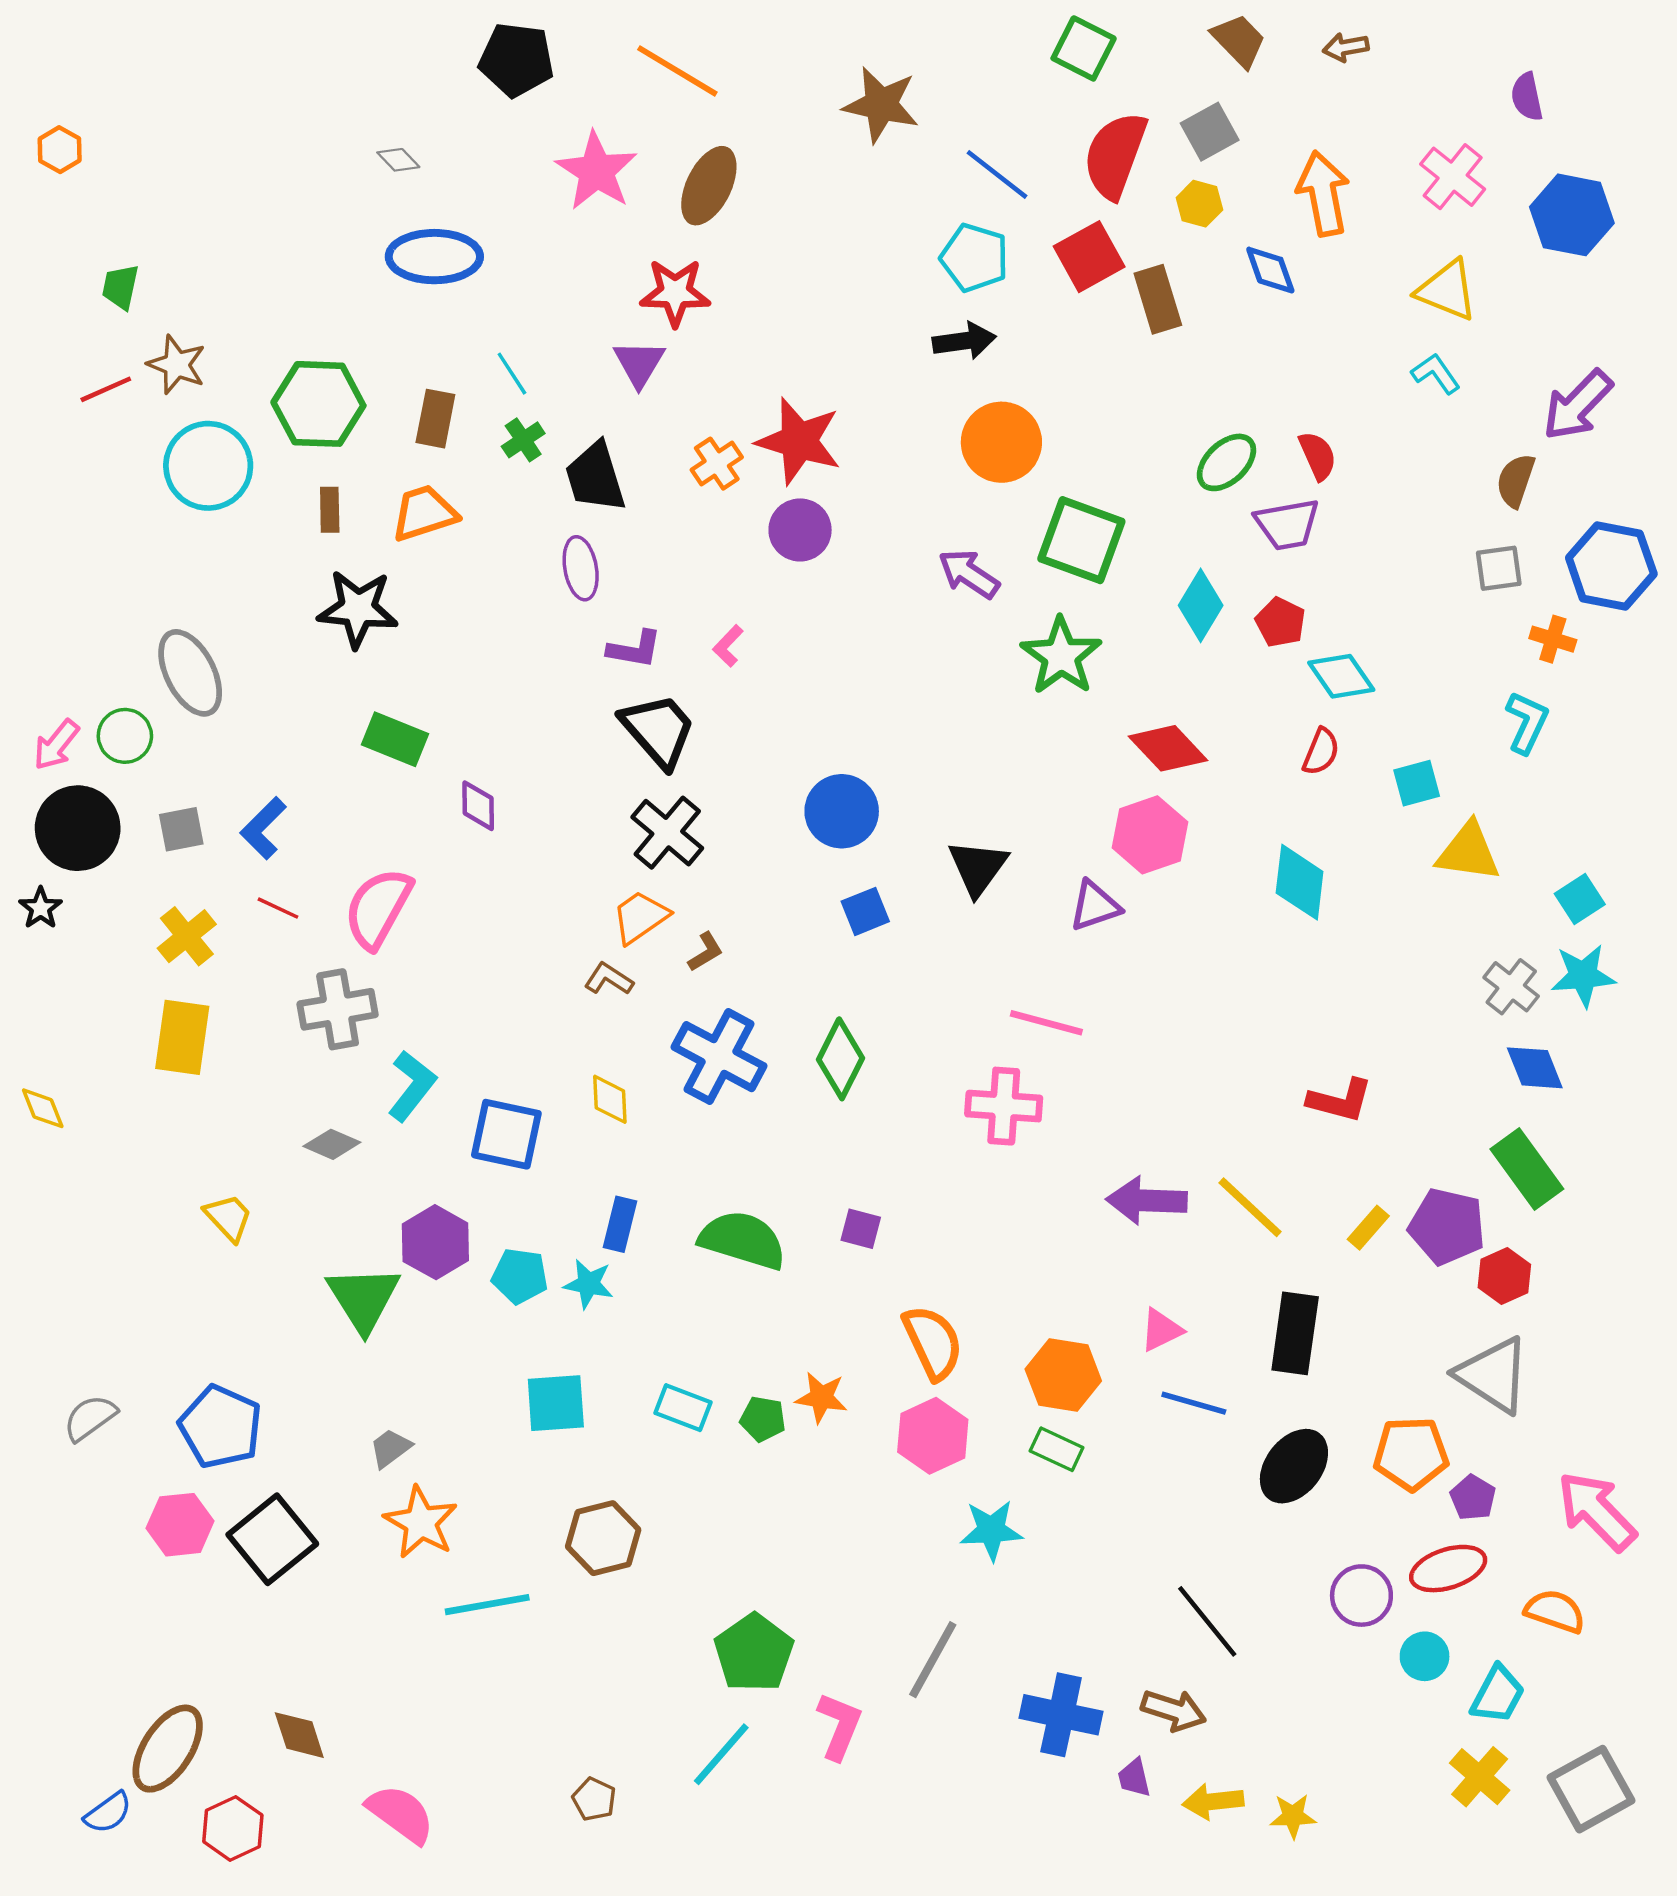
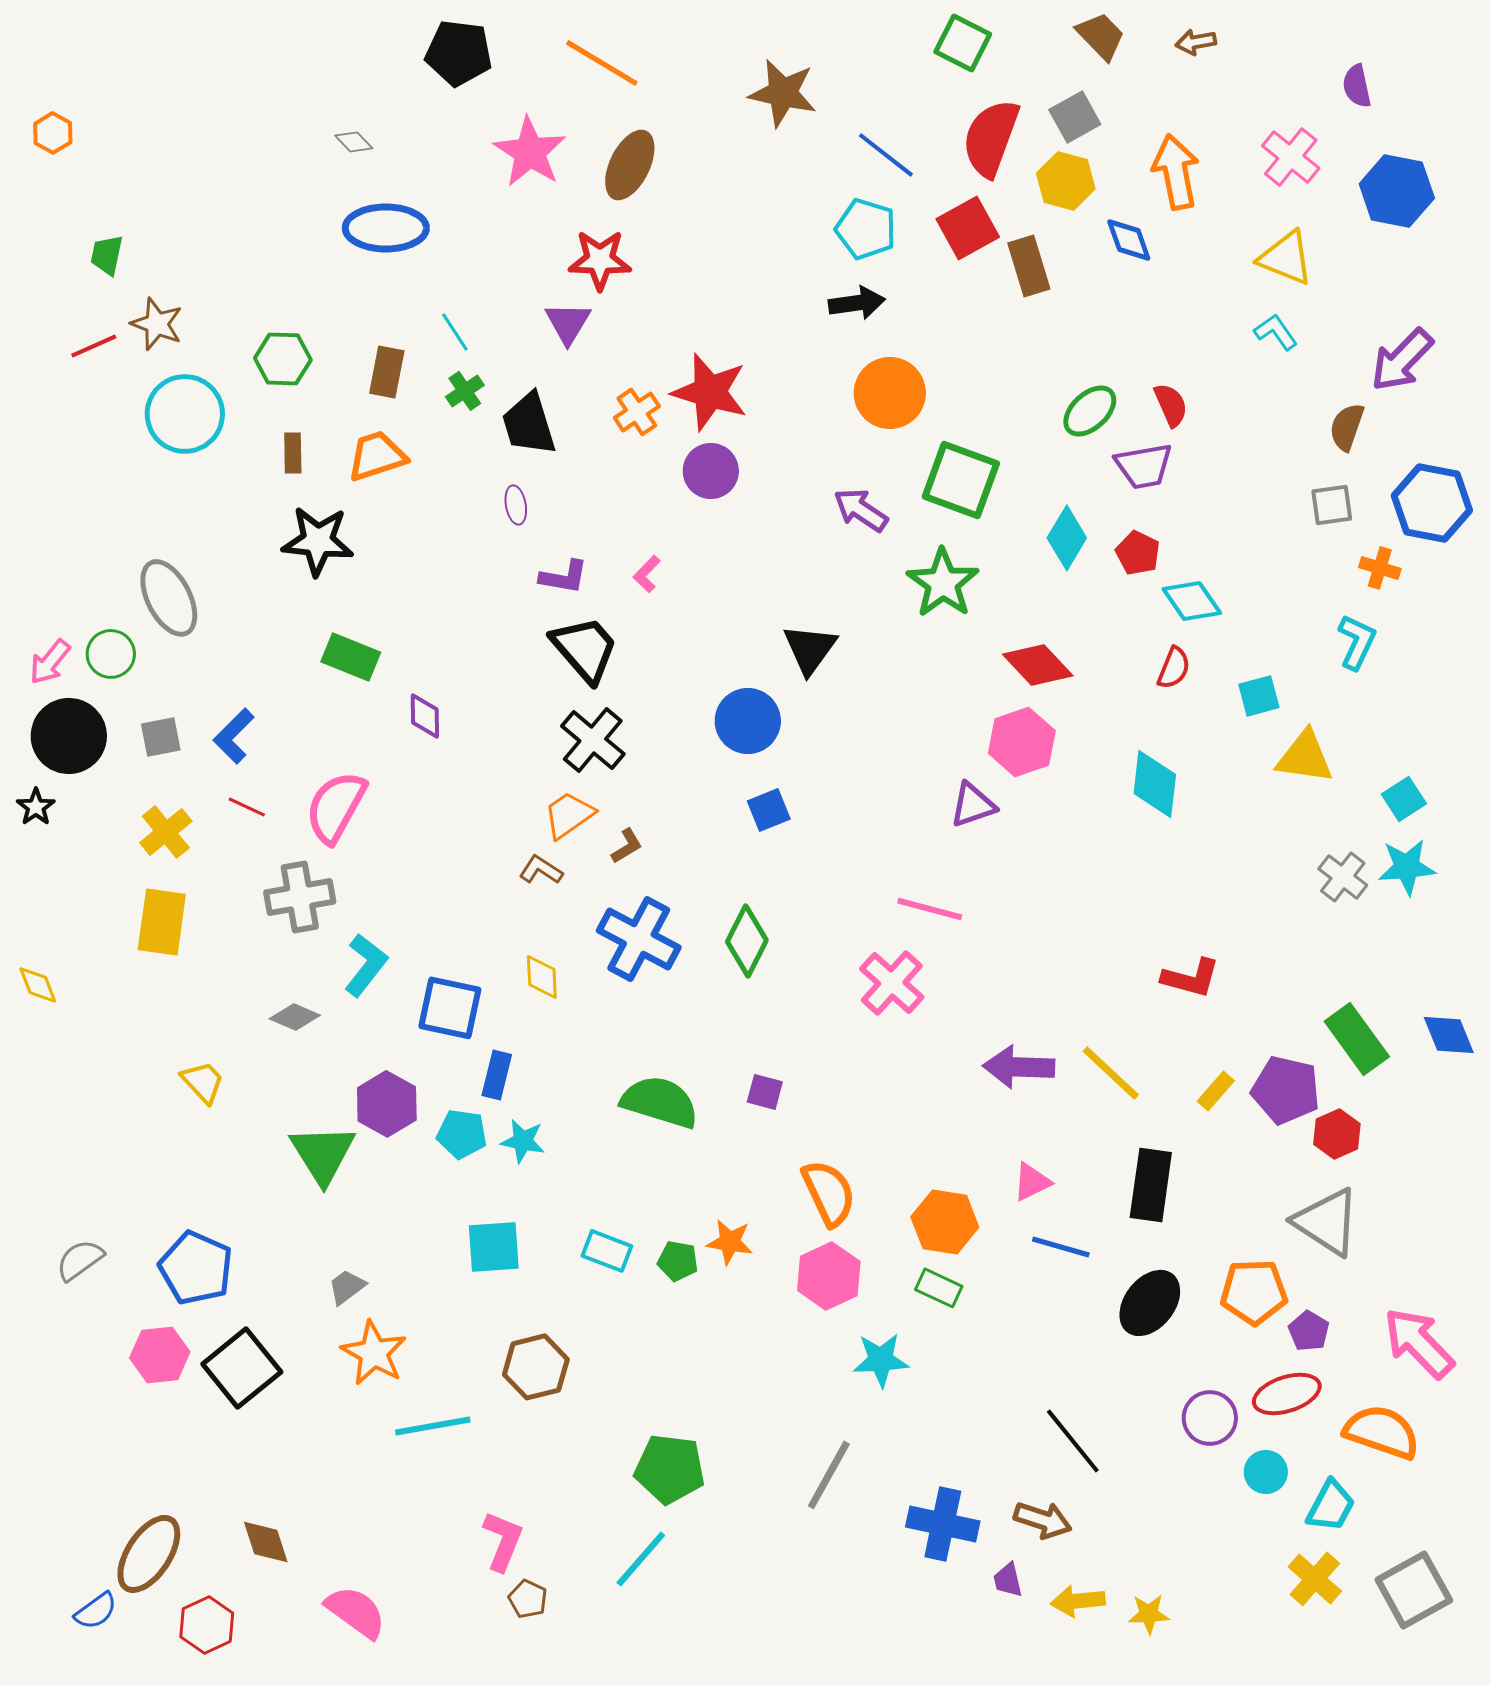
yellow hexagon: (1199, 204) -> (1066, 181), size x1.4
green hexagon: (318, 404) -> (283, 359), size x0.7
purple ellipse: (581, 568) -> (516, 505), size x0.7
black triangle: (978, 868) -> (810, 649), moved
blue diamond: (1535, 1068) -> (1449, 1035), moved
pink cross: (1004, 1106) -> (892, 983), turned 38
blue rectangle: (620, 1224) -> (497, 1075), moved
orange semicircle: (1555, 1611) -> (1382, 1432), size x1.4
green pentagon: (754, 1653) -> (670, 1469), turned -30
pink L-shape: (839, 1726) -> (503, 1541), moved

